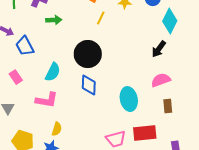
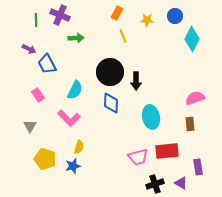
yellow line: (101, 18) -> (123, 36), turned -48
black arrow: (159, 49) -> (136, 81), moved, turned -36
pink semicircle: (161, 80) -> (195, 98), moved
pink L-shape: (47, 100) -> (69, 118), turned 35

